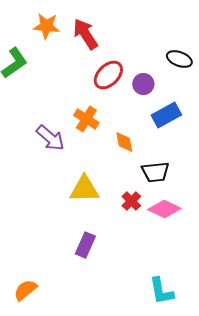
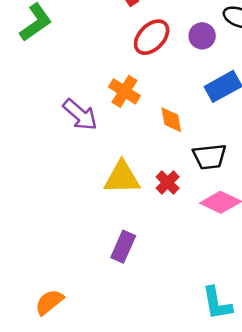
purple circle: (143, 84) -> (202, 36), moved
red cross: (131, 201) -> (168, 183), moved

